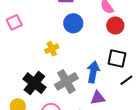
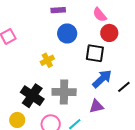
black square: (117, 58) -> (95, 53), moved
blue arrow: (93, 72) -> (102, 79), moved, turned 40
gray cross: (66, 81) -> (64, 92), turned 35

